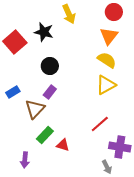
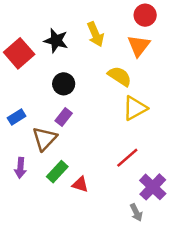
yellow arrow: (69, 14) -> (95, 34), moved
yellow semicircle: (107, 60) -> (120, 76), moved
purple cross: (120, 147) -> (153, 187), turned 35
purple arrow: (25, 160) -> (20, 168), moved

